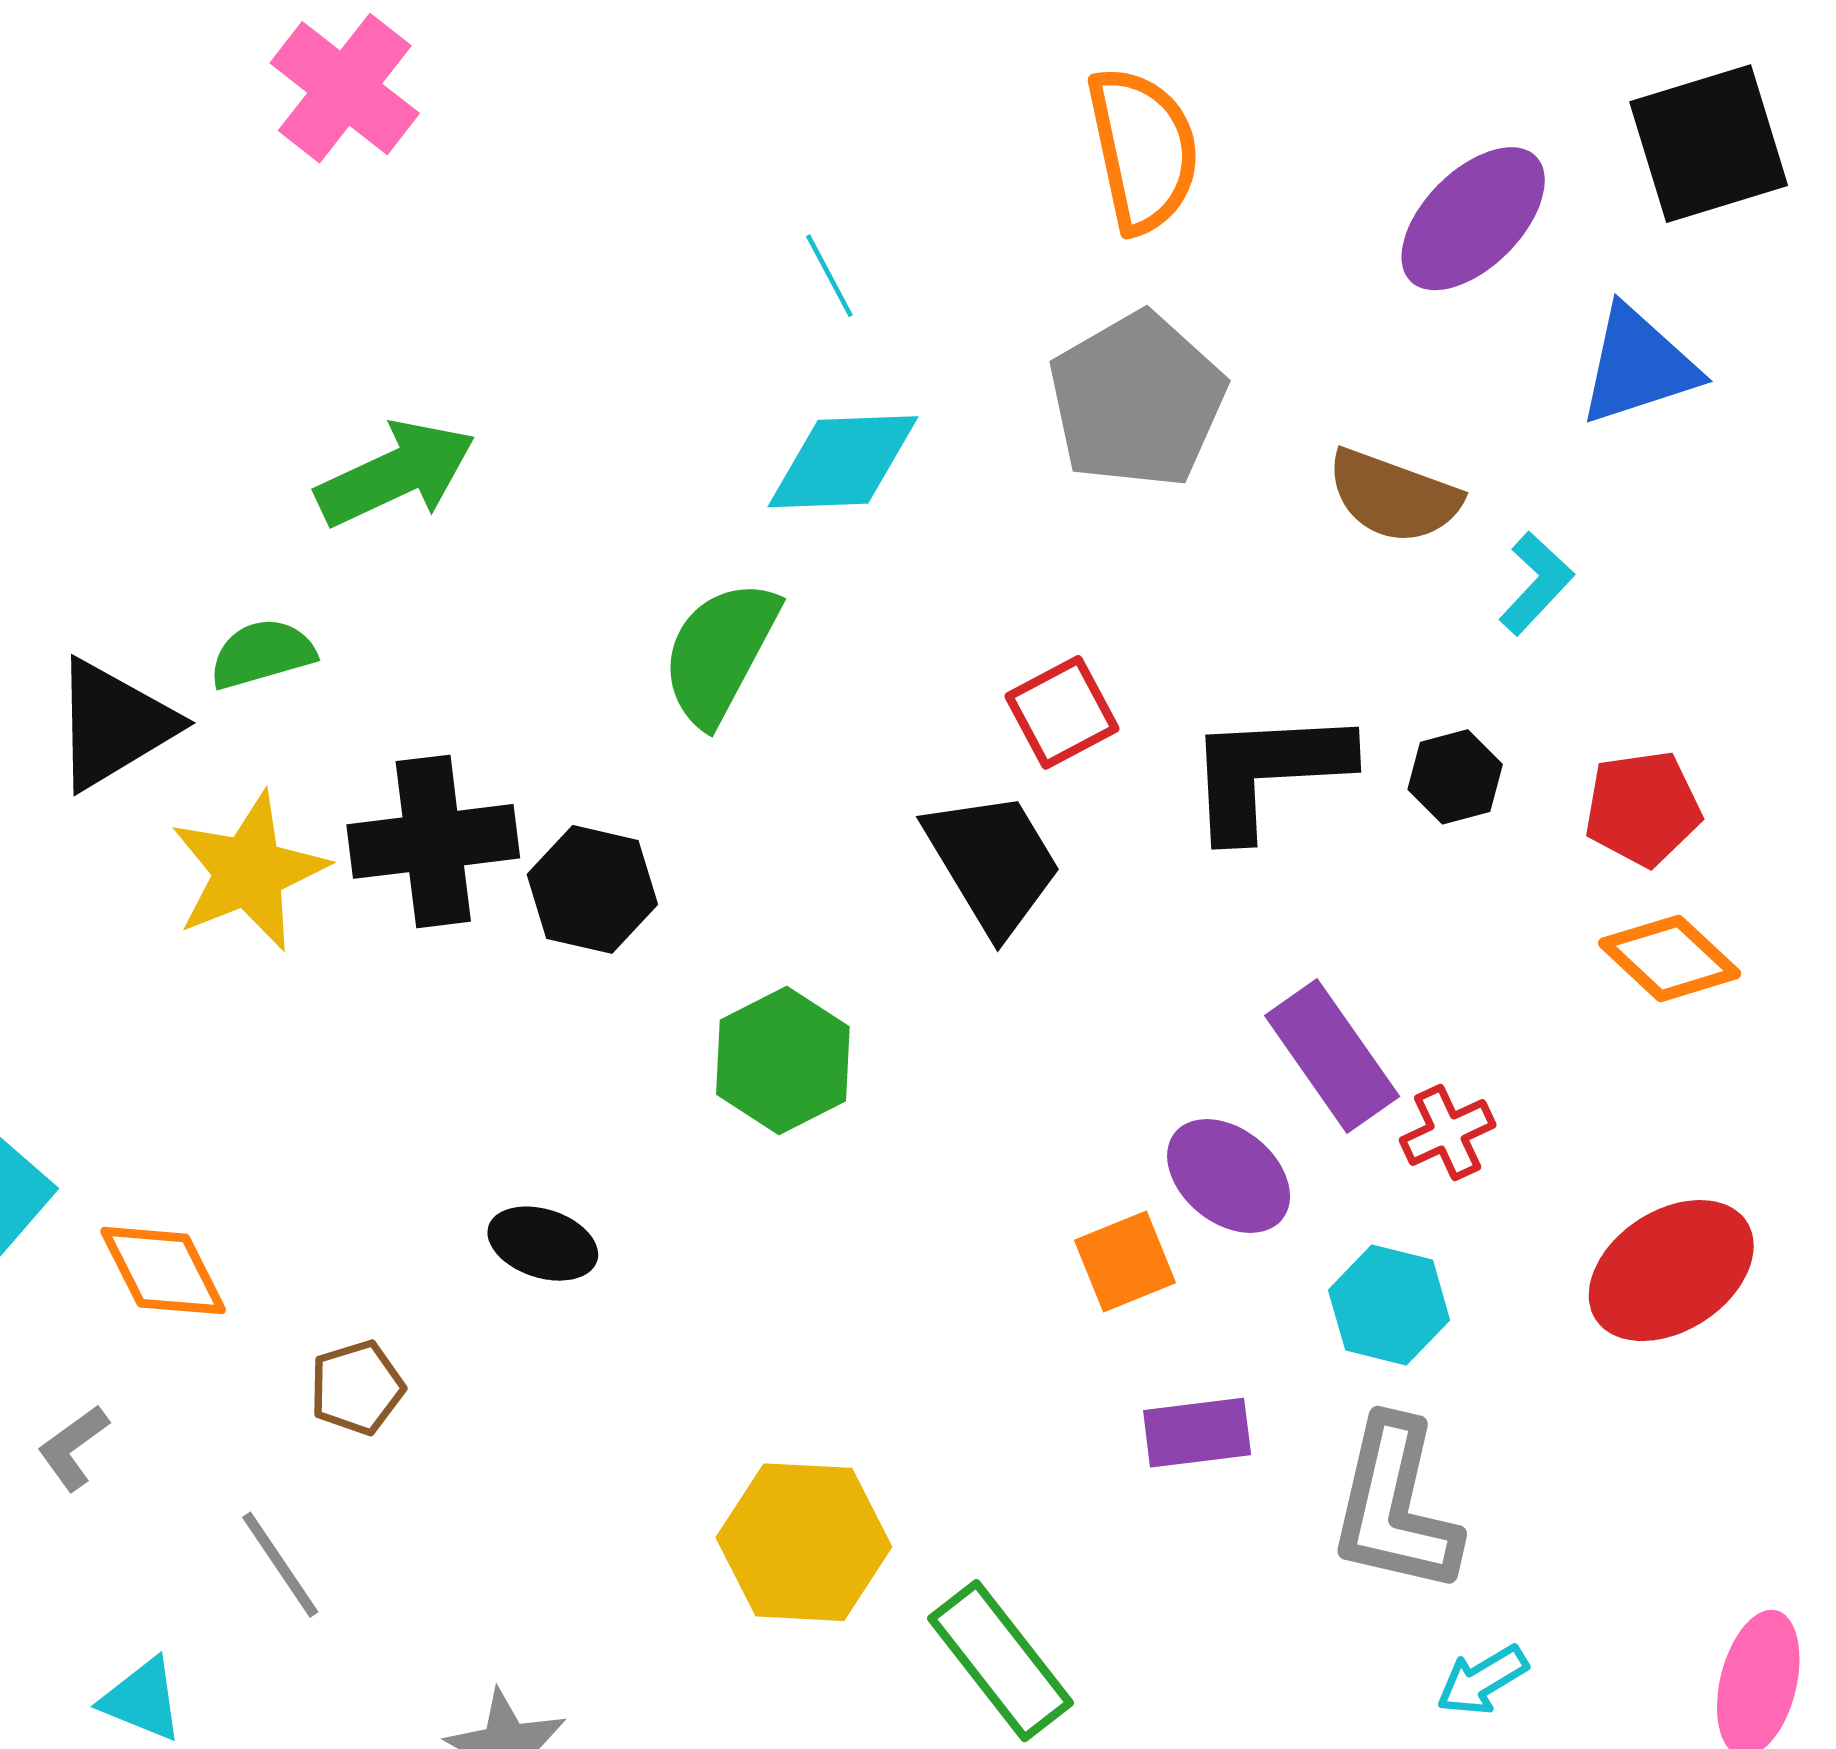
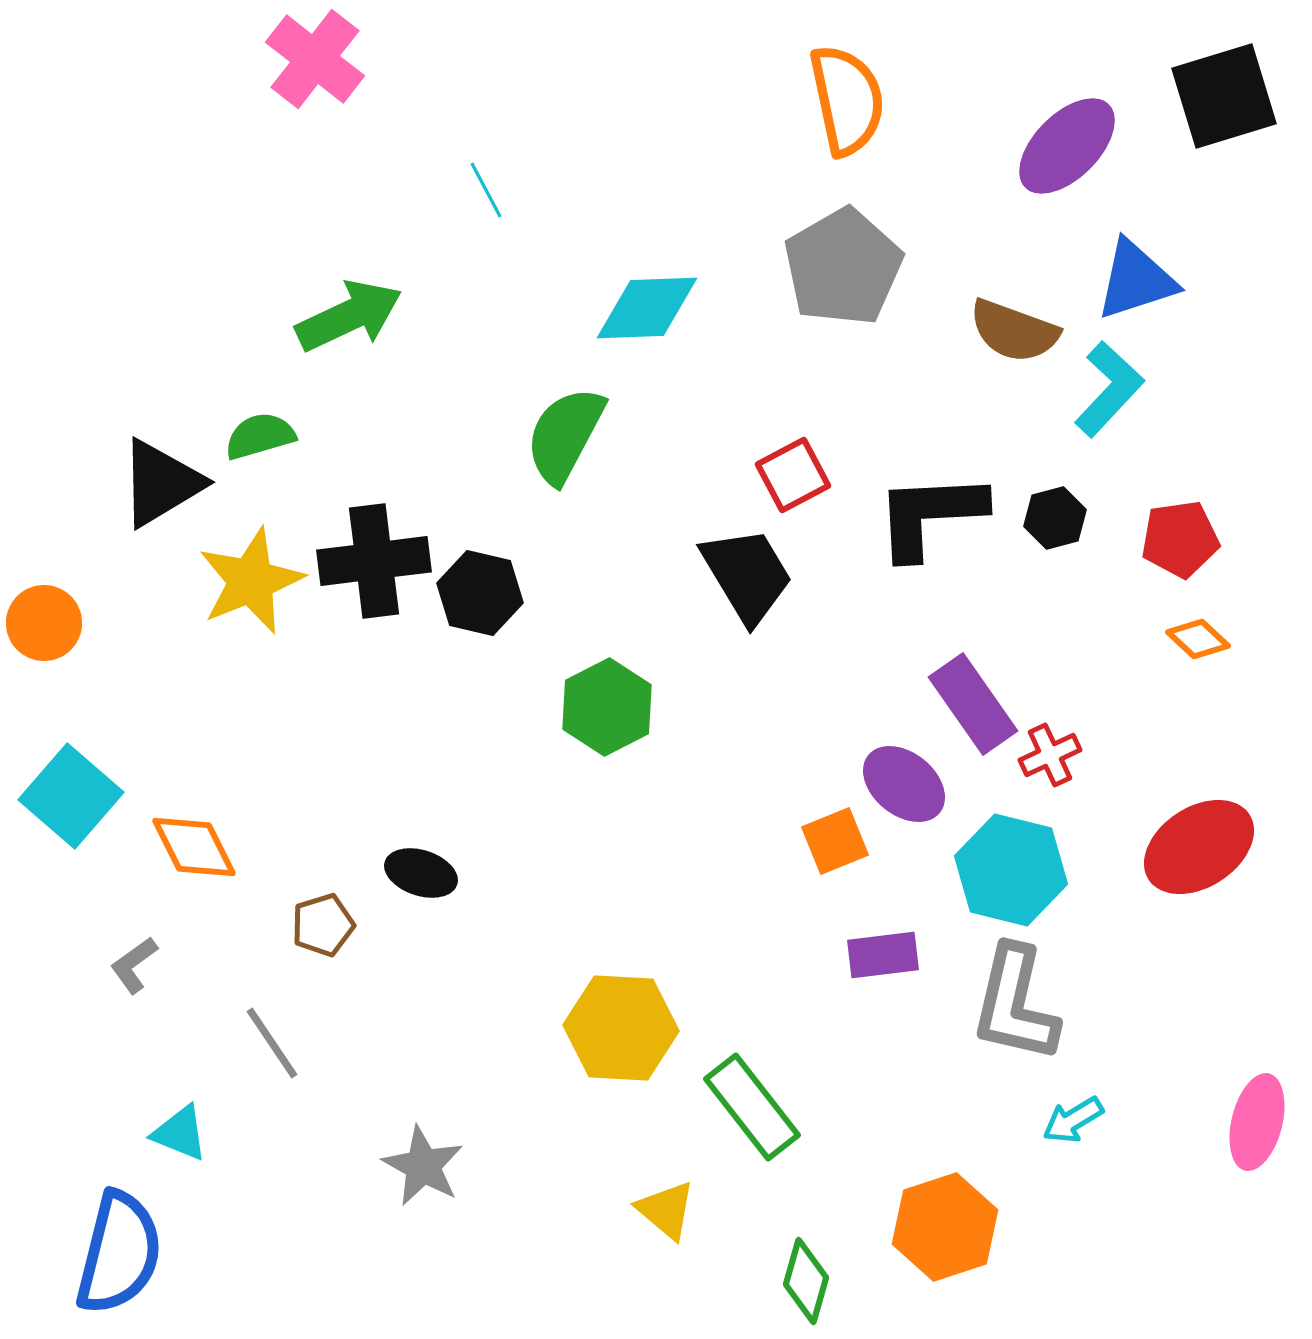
cyan line: (829, 276) -> (486, 190), moved
blue triangle: (1638, 366) -> (1136, 280), moved
cyan L-shape: (1536, 583) -> (1109, 389), size x1.4
orange diamond: (1670, 958) -> (1198, 639), size x0.7
black ellipse: (543, 1244) -> (421, 873), moved
cyan hexagon: (1389, 1305) -> (1011, 870), size x1.4

